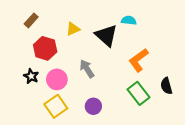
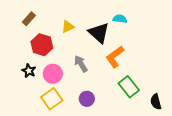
orange L-shape: (138, 60) -> (115, 57), moved
black semicircle: (166, 86) -> (156, 102), moved

